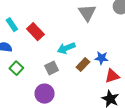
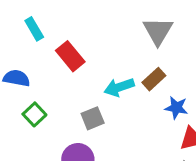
cyan rectangle: (12, 25) -> (34, 29), moved
brown rectangle: (83, 65) -> (154, 79), moved

